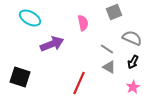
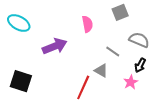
cyan ellipse: (30, 18) -> (19, 23), moved
gray triangle: (109, 67) -> (101, 71), moved
pink star: (133, 87) -> (131, 82), moved

